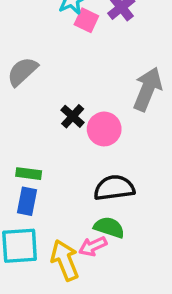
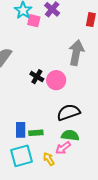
green rectangle: (29, 174) -> (36, 133), moved
yellow arrow: (65, 260) -> (49, 159), size x0.6

